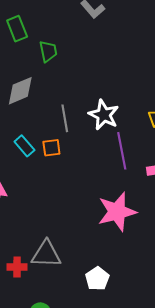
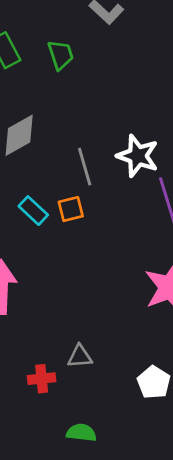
green trapezoid: (48, 51) -> (61, 55), moved
gray triangle: (46, 254) -> (80, 356), size x0.6

